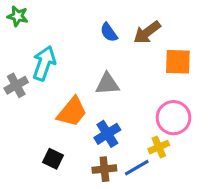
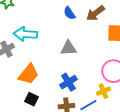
cyan arrow: (44, 63) -> (25, 34), turned -105
orange trapezoid: (72, 112) -> (28, 74), moved

